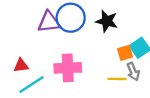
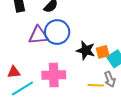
black star: (107, 21) -> (86, 50), moved
orange square: (125, 53) -> (103, 52), moved

